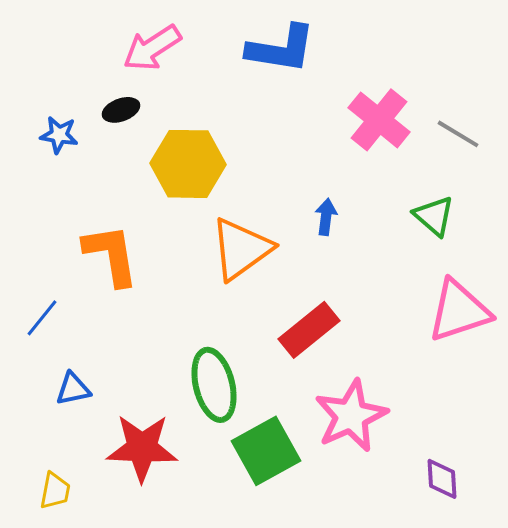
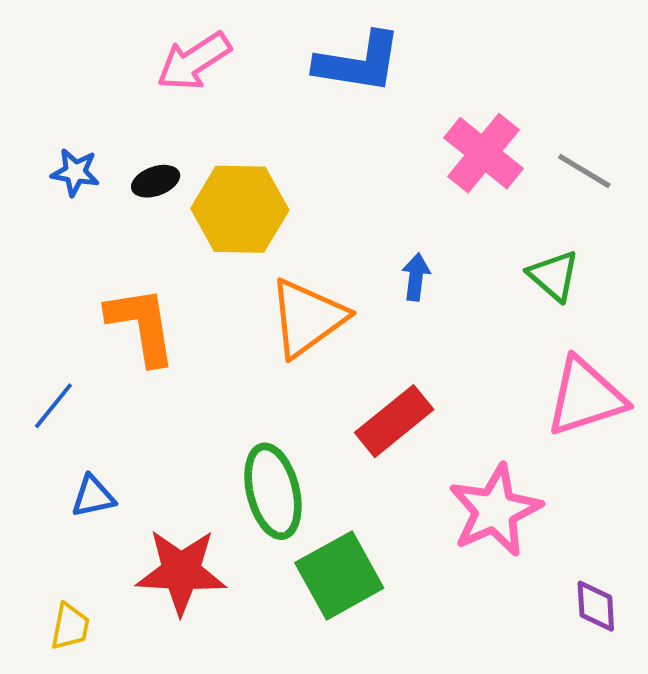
black ellipse: (121, 110) -> (156, 181), moved
pink star: (351, 416) -> (495, 510), moved
purple diamond: (442, 479) -> (596, 606), moved

